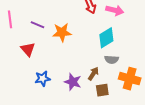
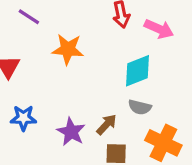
purple line: (37, 25) -> (29, 17), moved

